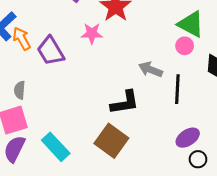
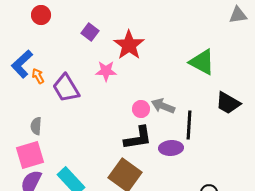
orange arrow: (22, 39) -> (38, 76), size x0.7
pink circle: (185, 46) -> (141, 109), moved
purple ellipse: (188, 138) -> (171, 148), moved, turned 30

